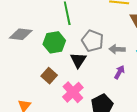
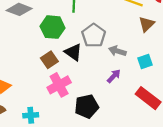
black triangle: (78, 60) -> (73, 52), turned -42
brown square: (49, 76) -> (49, 60), moved

